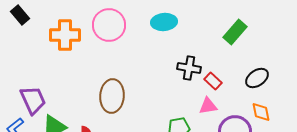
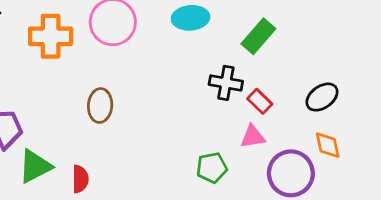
green rectangle: (235, 32) -> (258, 36), moved
brown ellipse: (112, 96) -> (100, 106), moved, size x0.7

